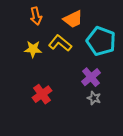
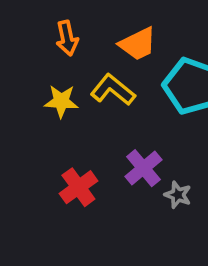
purple cross: (91, 77) -> (143, 168), moved

